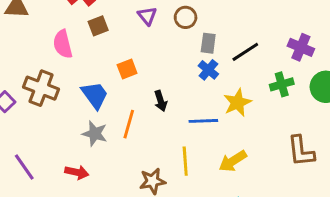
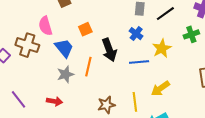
pink semicircle: (63, 44) -> (45, 26), moved
blue cross: (208, 70) -> (136, 34), moved
black arrow: (161, 101) -> (109, 50), size x1.6
gray star: (95, 134) -> (65, 74), turned -30
yellow line: (185, 161) -> (135, 102), moved

